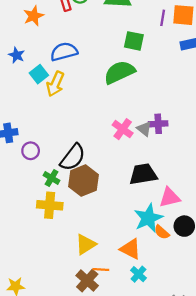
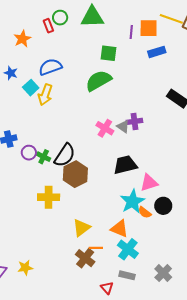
green cross: (52, 178) -> (44, 157), moved
cyan cross: (138, 274) -> (128, 249), size x1.5

